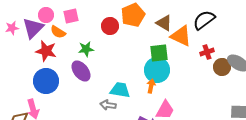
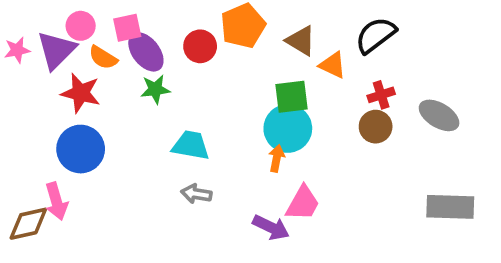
orange triangle: (181, 36) -> (333, 65), size x0.7
brown circle: (222, 67) -> (376, 127), moved
purple ellipse: (81, 71) -> (146, 52), moved
cyan trapezoid: (120, 90) -> (191, 145), moved

